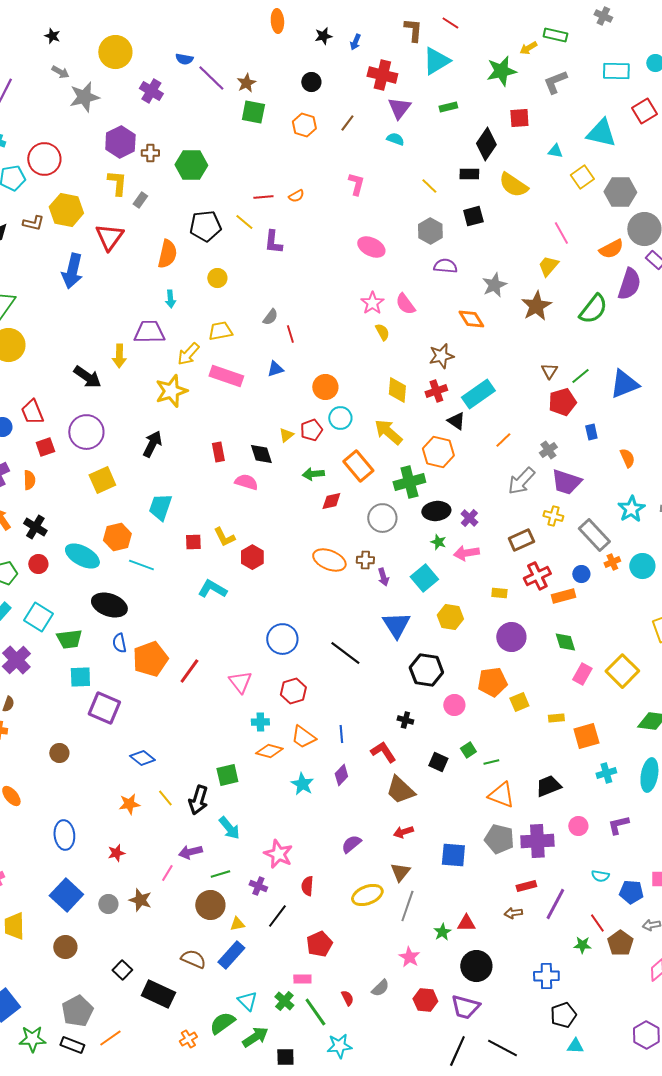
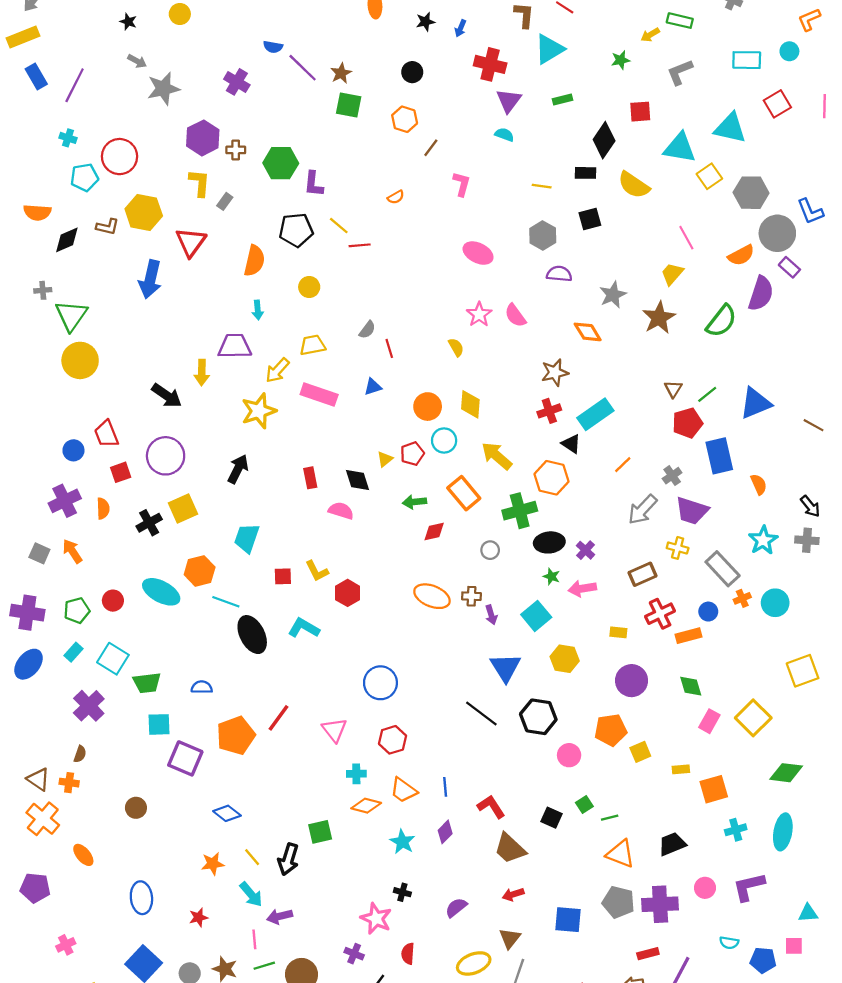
yellow circle: (115, 52) -> (180, 14), moved, size x0.6
green star: (501, 71) -> (621, 60), size x0.6
brown line: (347, 123) -> (431, 148), moved
cyan triangle: (555, 151) -> (680, 148), size x2.0
yellow line: (429, 186) -> (542, 186), turned -36
red line: (263, 197) -> (360, 245), moved
purple L-shape: (273, 242) -> (314, 184), moved
yellow semicircle: (382, 332) -> (456, 347), moved
yellow diamond: (397, 390) -> (470, 404), moved
blue rectangle: (591, 432) -> (719, 456), size x2.0
gray circle: (382, 518) -> (490, 550), size x0.6
black cross: (35, 527) -> (149, 523), moved, turned 30
black ellipse: (109, 605) -> (252, 635), moved, turned 44
blue semicircle: (119, 643) -> (202, 687), turned 102
black line: (345, 653) -> (481, 713), moved
orange pentagon: (150, 659) -> (236, 735), moved
black cross: (405, 720) -> (402, 892), moved
purple L-shape: (618, 825) -> (749, 887), size x1.4
cyan arrow: (229, 828) -> (251, 894), moved
pink line: (167, 873) -> (254, 939), turned -36
green line: (220, 874) -> (264, 966), moved

